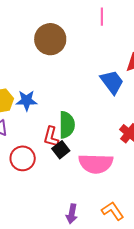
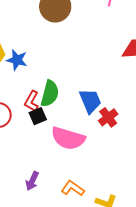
blue trapezoid: (112, 82) -> (90, 101), moved
orange L-shape: (113, 211) -> (73, 188), turned -35

